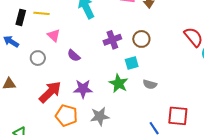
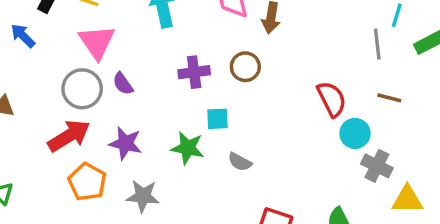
pink triangle: (54, 35) -> (97, 42), size x1.6
brown circle: (141, 39) -> (245, 67), moved
gray circle: (38, 58) -> (82, 89), moved, size x1.5
green star: (119, 83) -> (188, 148), turned -30

